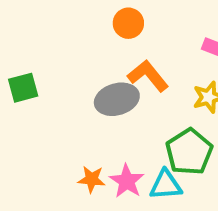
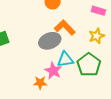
pink star: (127, 181) -> (53, 71), moved
cyan triangle: (166, 185) -> (65, 60), moved

